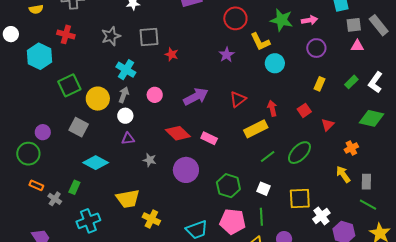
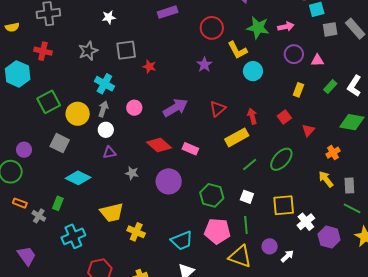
pink triangle: (357, 46) -> (317, 60), moved

